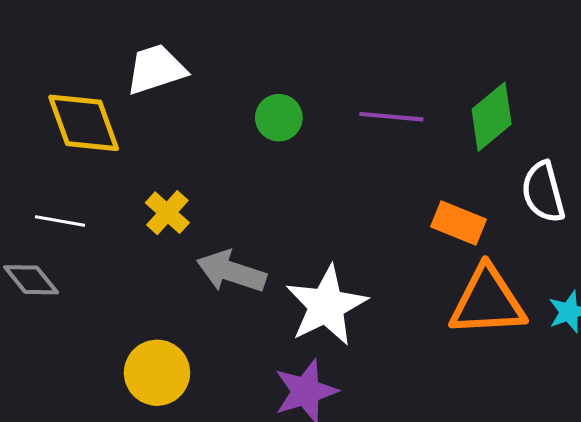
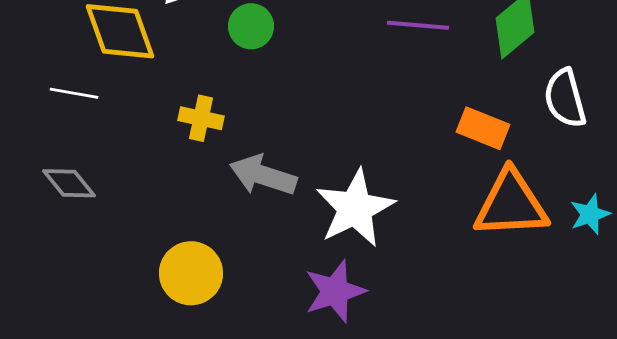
green circle: (279, 118) -> (251, 26), moved
yellow cross: (167, 213) -> (201, 118), turned -30
white line: (60, 221) -> (74, 93), moved

